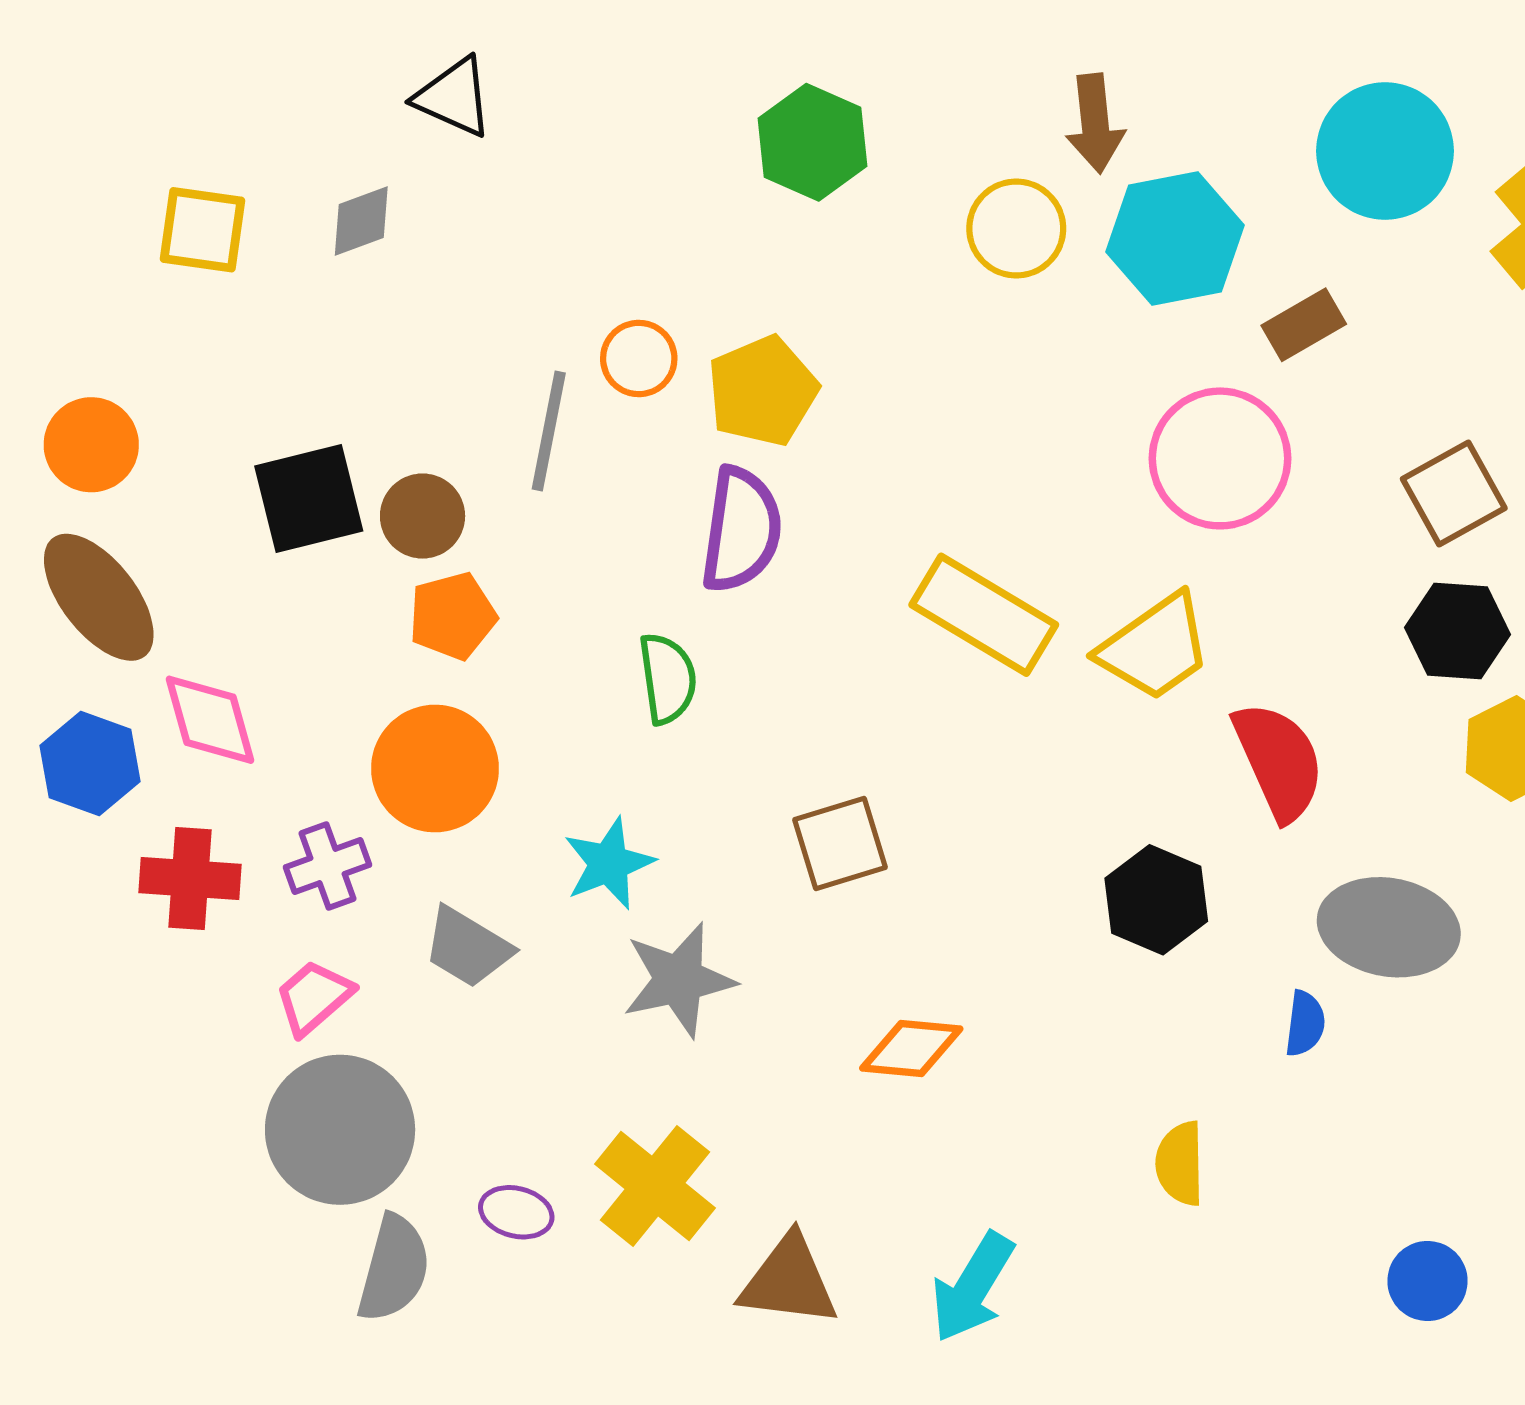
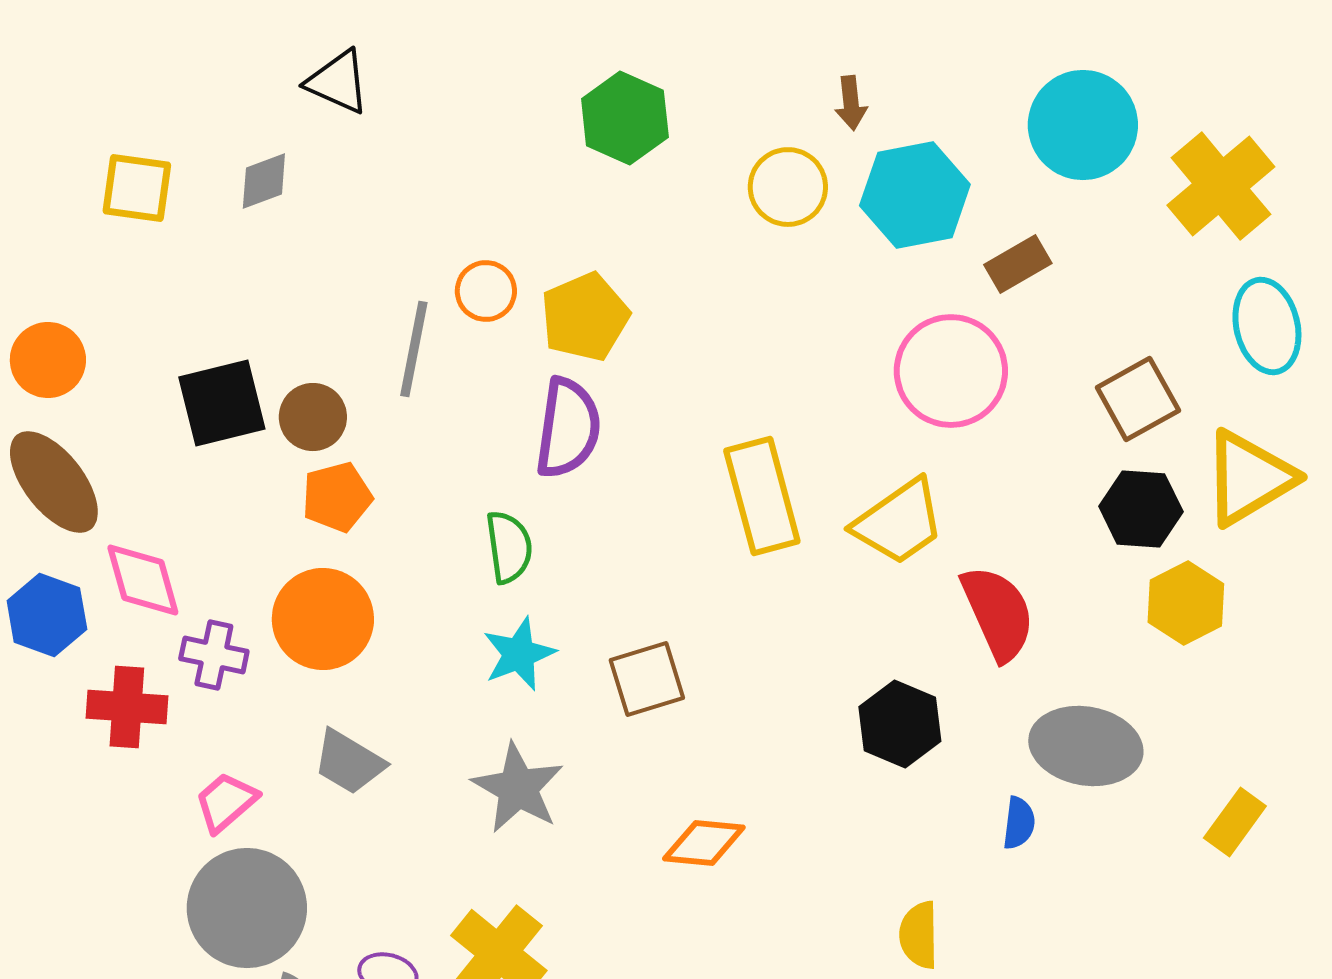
brown arrow: (1095, 124) -> (851, 103), size x0.7
yellow rectangle: (984, 615) -> (762, 496), turned 44
cyan star: (609, 864) -> (519, 654), moved
purple cross: (328, 866) -> (214, 655), moved, turned 32
gray star: (679, 980) -> (518, 788), turned -30

